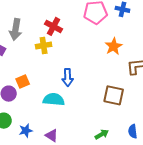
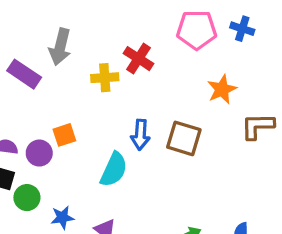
red cross: (54, 26) -> (138, 59), moved
brown square: (114, 95) -> (184, 138), moved
cyan semicircle: (54, 99) -> (114, 170), turned 105

